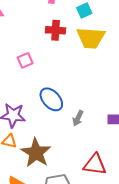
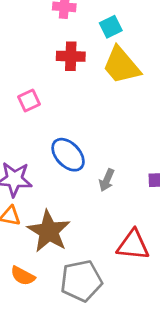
yellow trapezoid: (91, 38) -> (121, 65), turned 48

